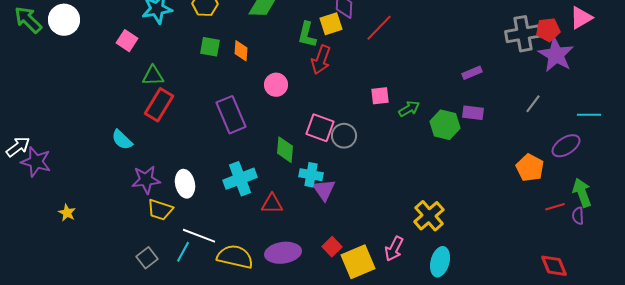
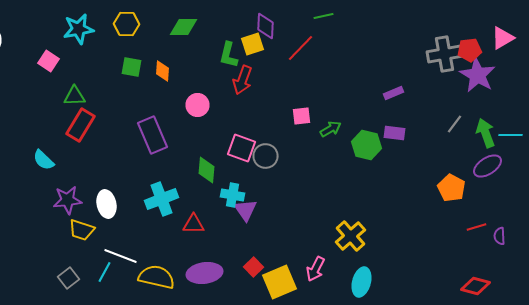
green arrow: (582, 193) -> (486, 133), moved
red diamond: (554, 266) -> (476, 286), turned -52

